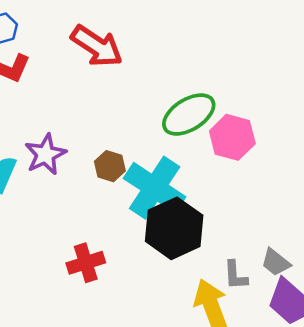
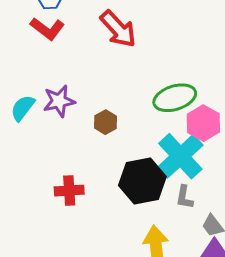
cyan cross: (155, 188) -> (180, 156), moved
gray L-shape: (236, 275) -> (184, 197), moved

